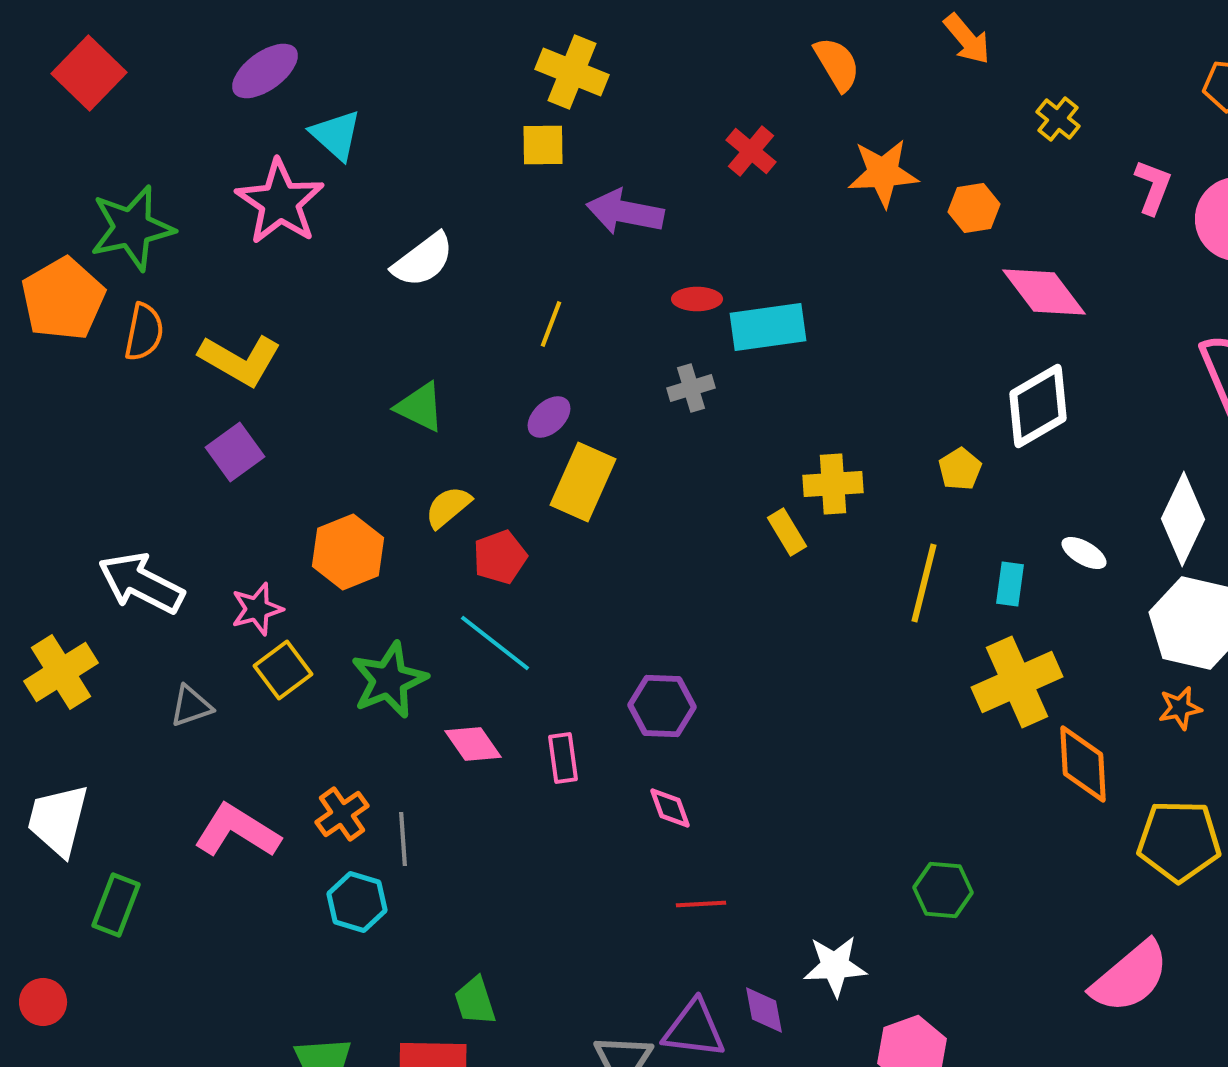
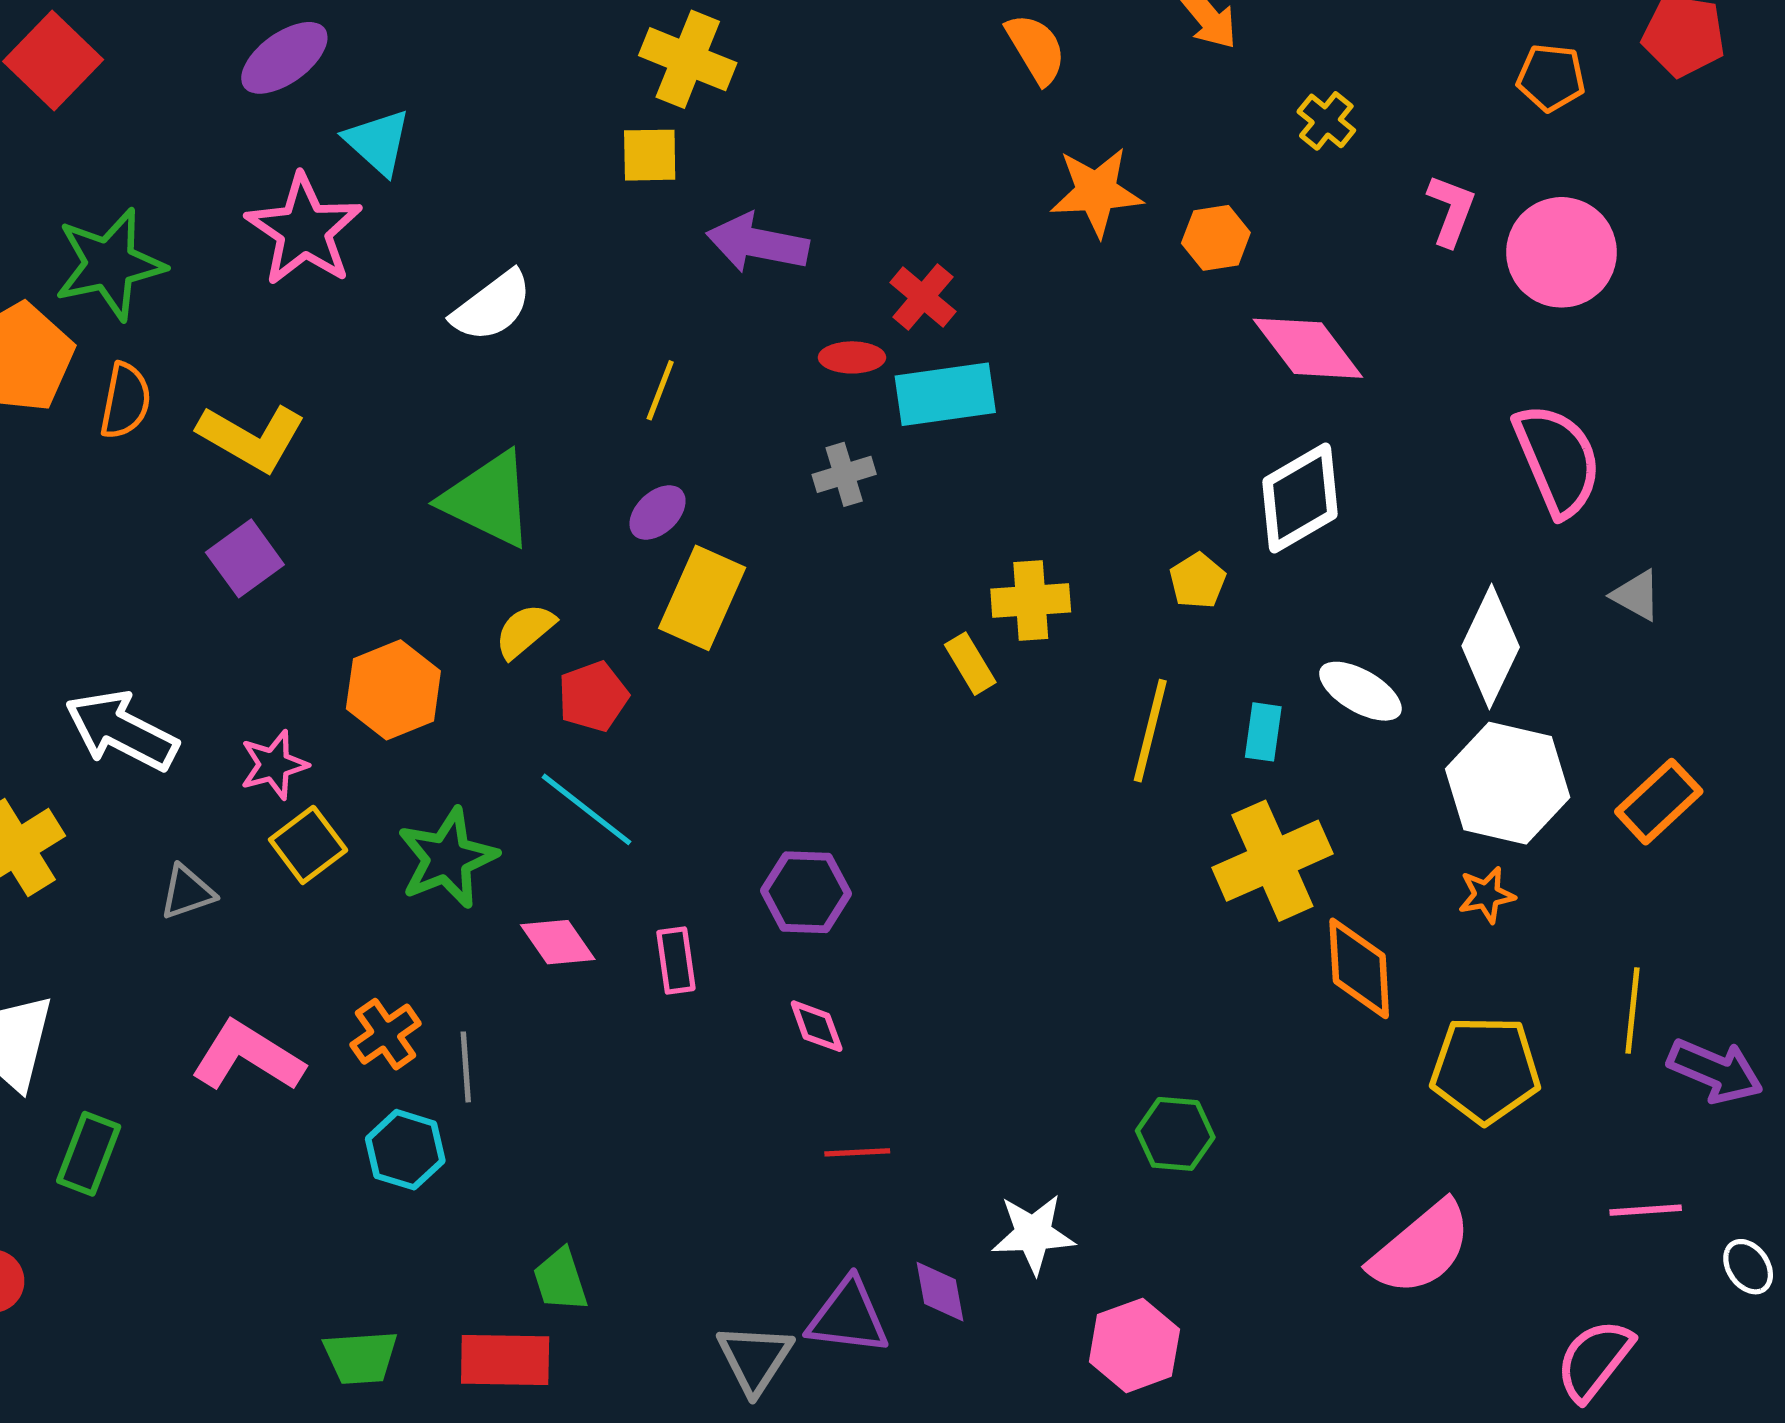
red cross: (751, 151) -> (923, 297), moved
green triangle: (420, 407) -> (488, 499), size x1.5
white ellipse: (1084, 553) -> (1360, 691), size x1.4

